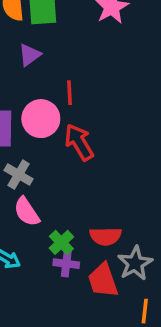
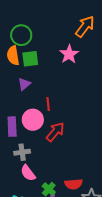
red arrow: (79, 142) -> (55, 132), turned 75
gray cross: (19, 175) -> (22, 152), turned -35

